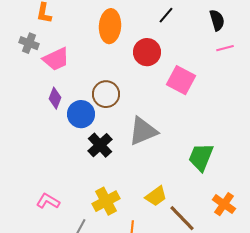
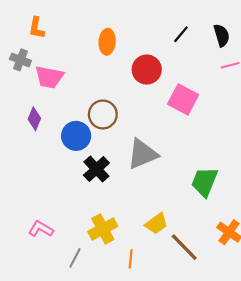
black line: (166, 15) -> (181, 34), moved
orange ellipse: (110, 26) -> (107, 42), size x0.7
pink trapezoid: (56, 59) -> (49, 77), turned 36
purple diamond: (55, 98) -> (34, 119), moved

